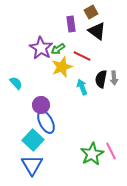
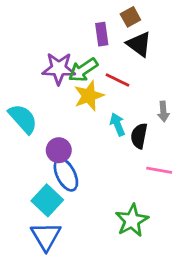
purple star: (41, 48) -> (59, 68), turned -30
green arrow: (58, 49) -> (83, 70), size x1.5
black semicircle: (101, 79) -> (139, 136), moved
cyan semicircle: (16, 83) -> (23, 119), size x1.6
pink line: (111, 151) -> (159, 170), moved, turned -54

